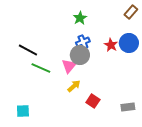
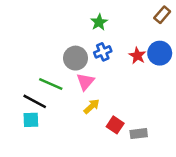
black line: (28, 50) -> (35, 101), moved
gray circle: (80, 55) -> (76, 58), moved
gray rectangle: (128, 107) -> (139, 134), moved
cyan square: (23, 111) -> (31, 120), moved

